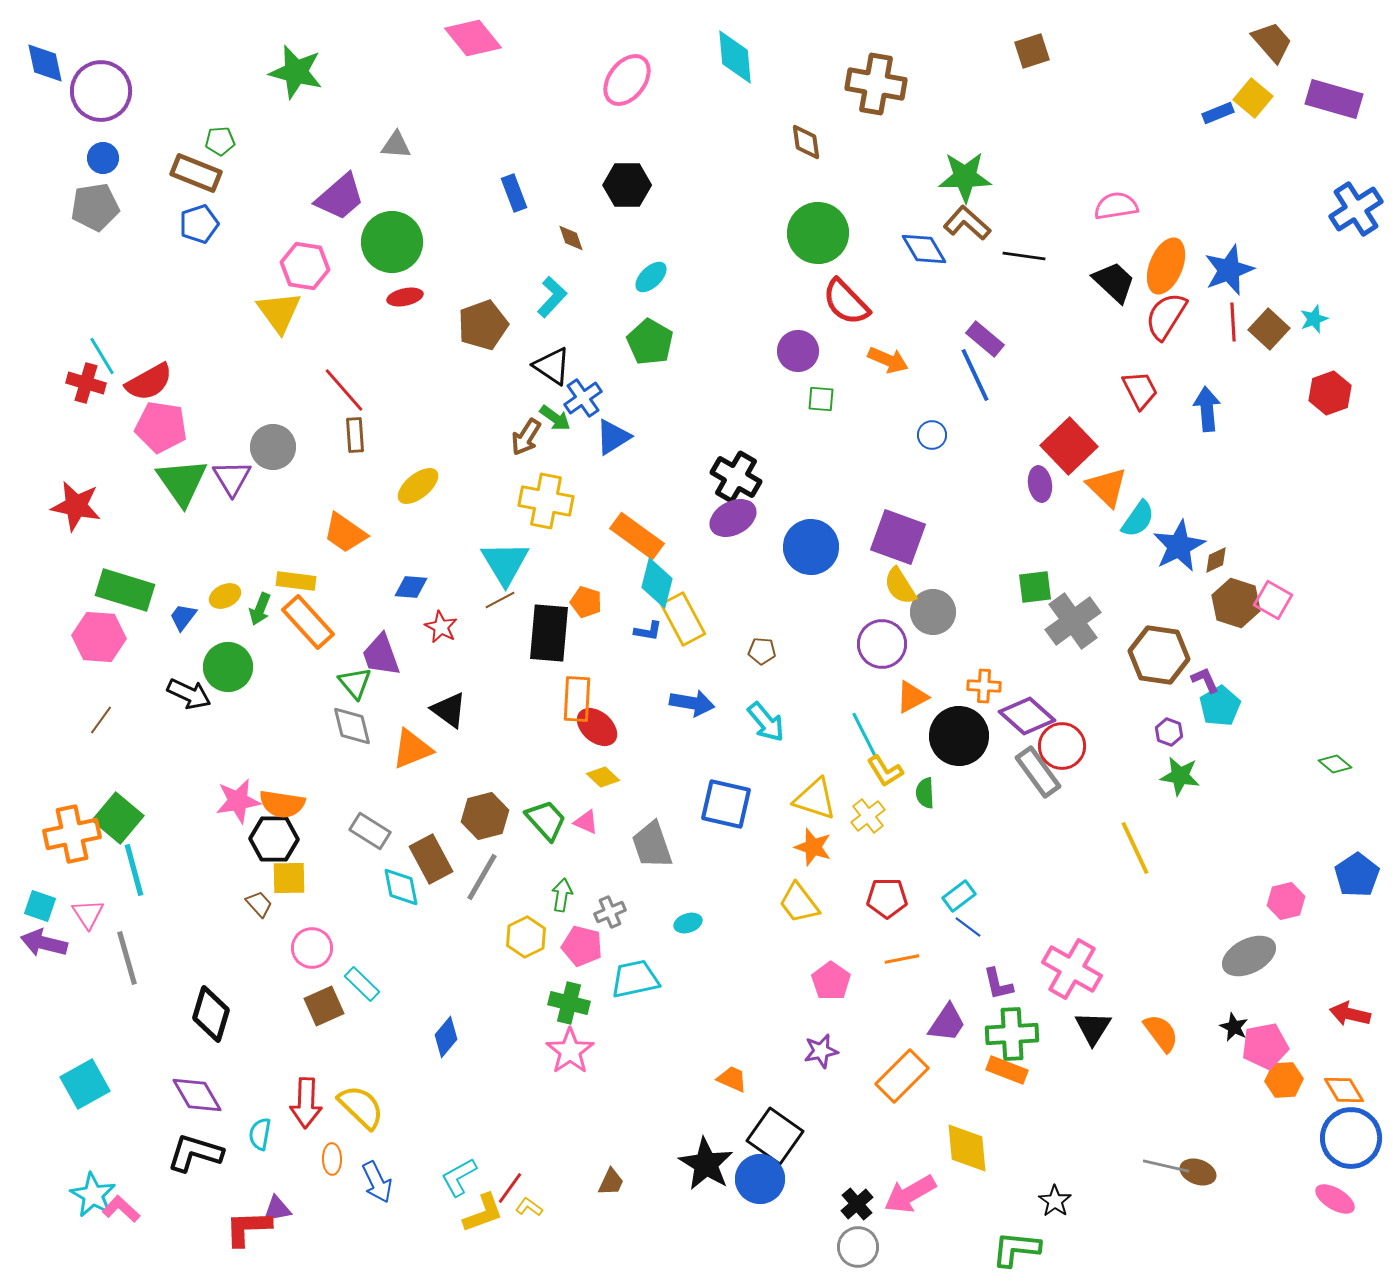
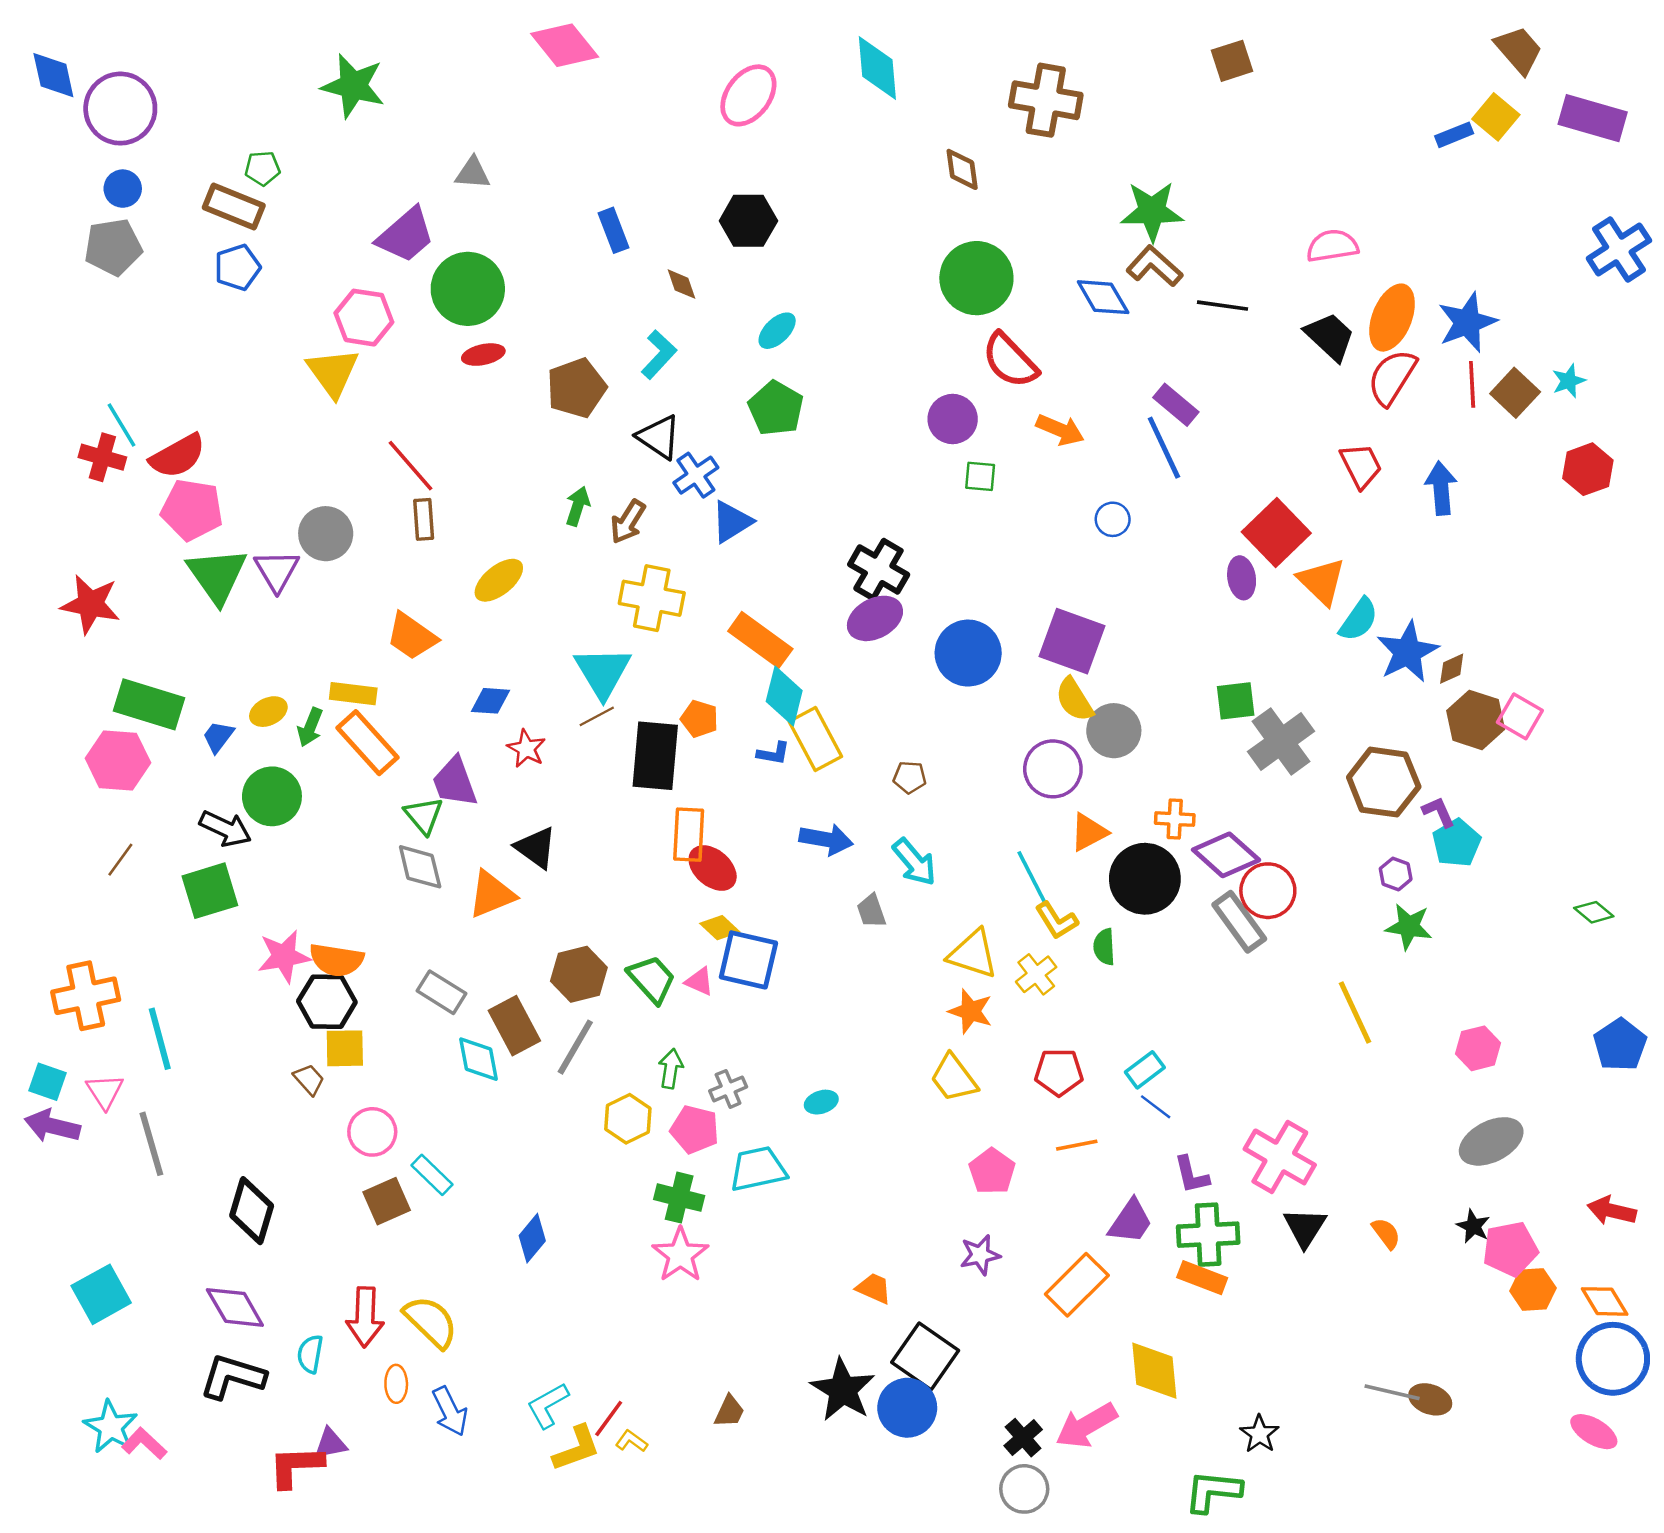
green arrow: (555, 418) -> (578, 506), moved, turned -108
blue square: (726, 804) -> (748, 960), moved
green square: (118, 818) -> (210, 891), moved, turned 33
gray trapezoid: (652, 845) -> (871, 911), moved, size x0.6
pink hexagon: (1286, 901) -> (1478, 1048), moved
orange semicircle: (1161, 1033) -> (1386, 1233), size x0.7

